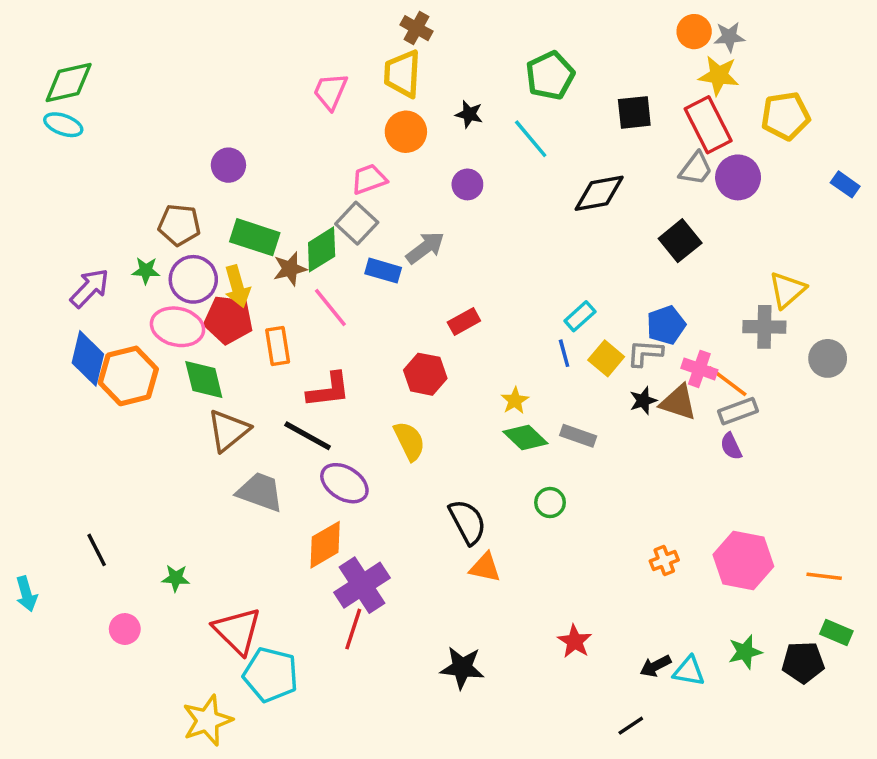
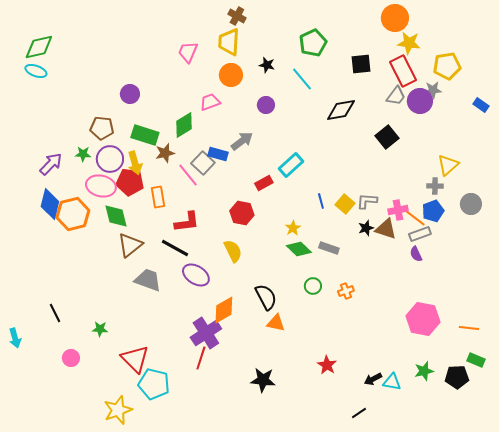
orange circle: (694, 32) -> (395, 18), size x1.4
gray star: (729, 37) -> (433, 90), moved
gray square: (357, 223) -> (203, 163), moved
green diamond: (322, 249) -> (184, 125), moved
cyan rectangle: (580, 316) -> (291, 165), moved, size x1.4
blue pentagon: (666, 325) -> (433, 211), moved
gray cross: (764, 327) -> (435, 186), size x0.7
pink cross: (699, 369) -> (398, 210), turned -30
orange diamond: (325, 545) -> (224, 310), moved
orange cross: (664, 560) -> (346, 291), moved

